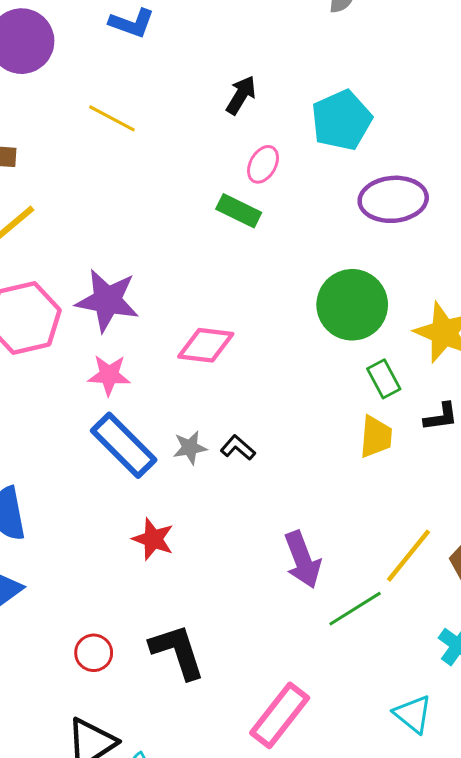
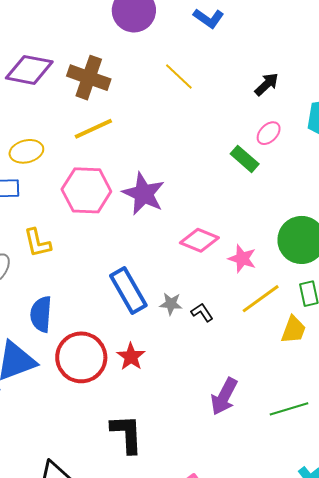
pink star: (109, 375) -> (242, 259), moved
yellow line: (408, 556) -> (261, 299), moved
purple arrow: (303, 560) -> (224, 396), turned 33
green line: (355, 609) -> (289, 409), moved
red circle: (94, 653) -> (81, 357), moved, size x2.0

